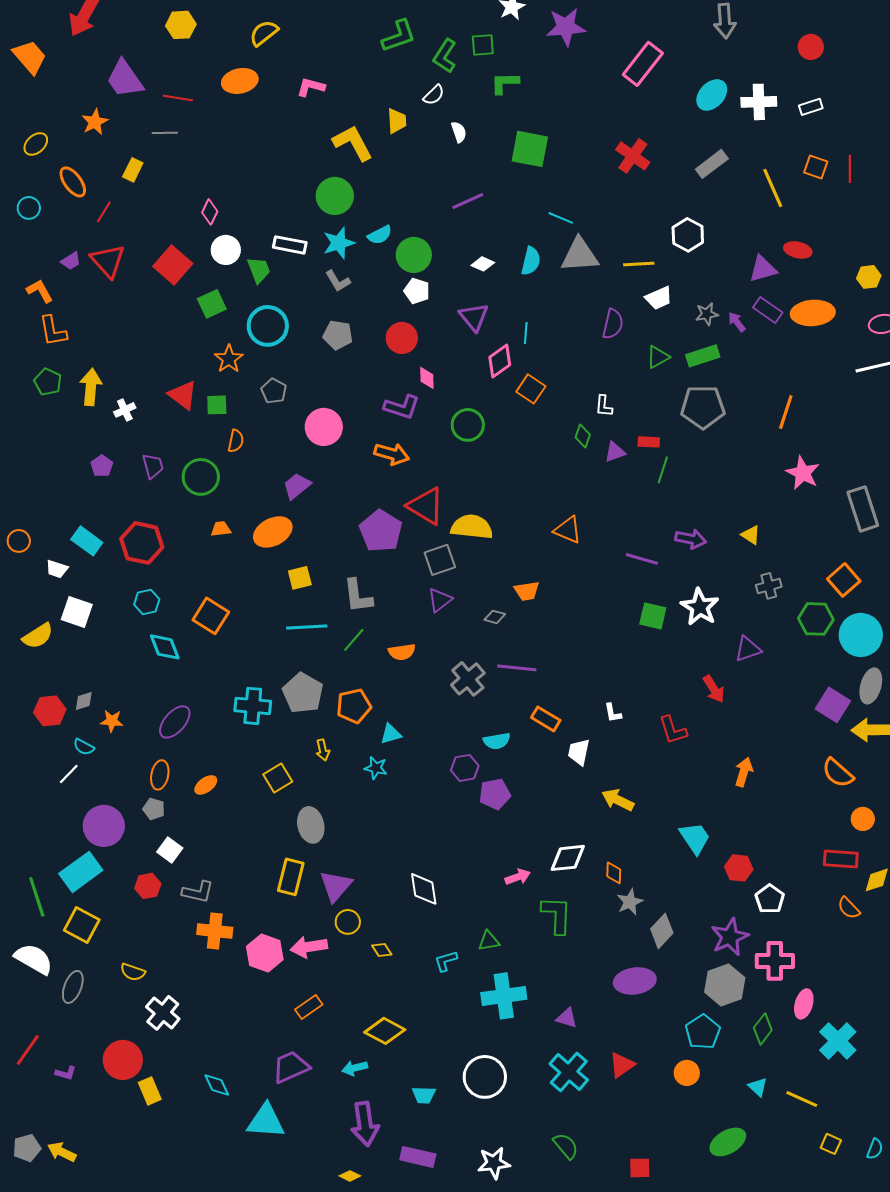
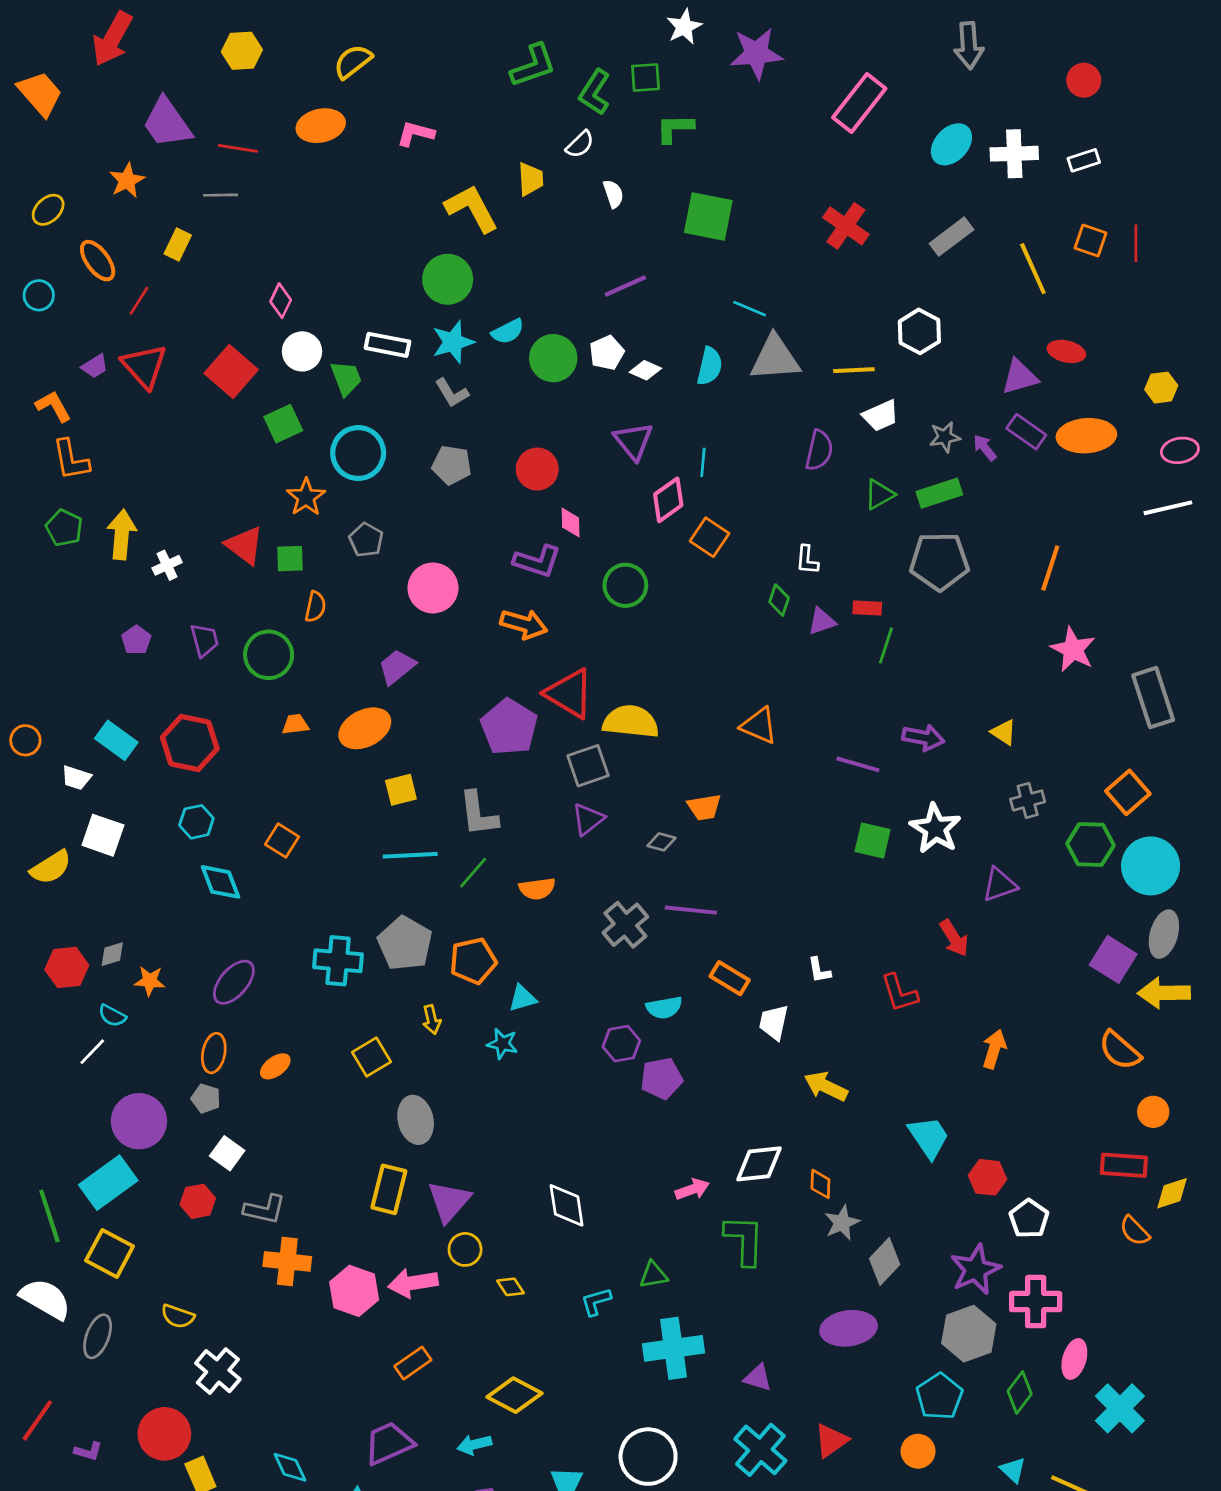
white pentagon: (417, 291) -> (607, 353), moved, turned 30
orange square: (211, 616) -> (282, 841), size x0.7

